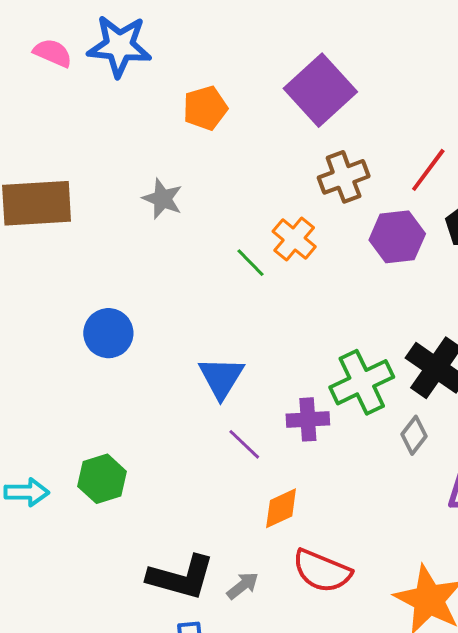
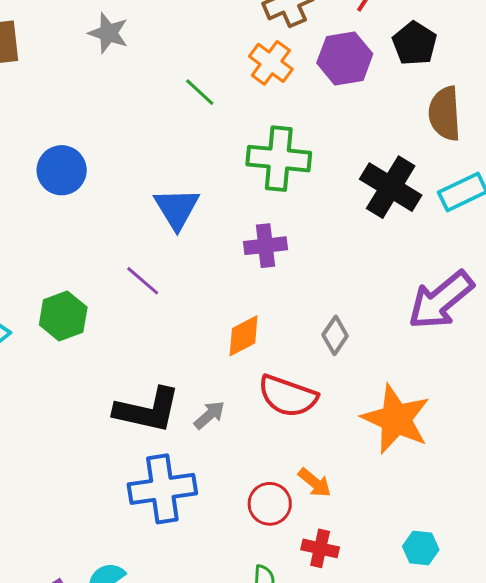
orange cross: (294, 239) -> (271, 63), moved
green cross: (362, 382) -> (279, 159), moved, turned 34
gray diamond: (414, 435) -> (335, 335), moved
purple line: (244, 444) -> (143, 281), moved

